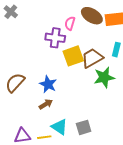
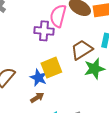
pink semicircle: (70, 23) -> (58, 16), size x1.6
yellow square: (73, 56) -> (51, 68), moved

